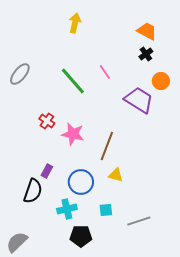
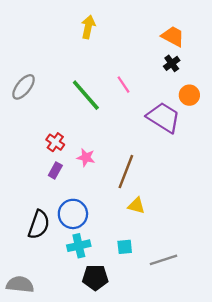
pink star: (73, 134) -> (86, 157), size x0.7
purple rectangle: (47, 171) -> (55, 170), moved
blue circle: (81, 182) -> (73, 214), moved
gray semicircle: (17, 242) -> (20, 284), turned 50

